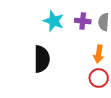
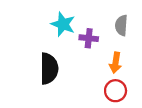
purple cross: (83, 21) -> (89, 38), moved

